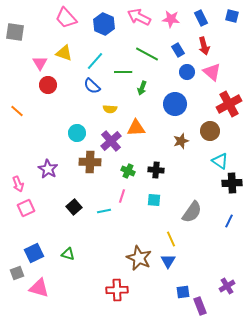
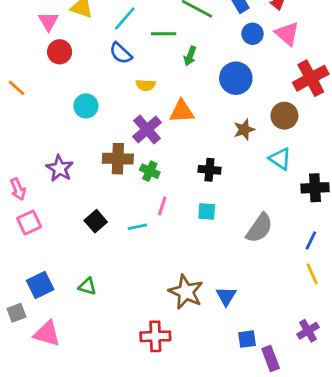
cyan circle: (77, 133) -> (86, 106), moved
cyan triangle: (220, 161) -> (280, 159), moved
green cross: (128, 171) -> (150, 171), moved
yellow line: (171, 239) -> (312, 274), moved

